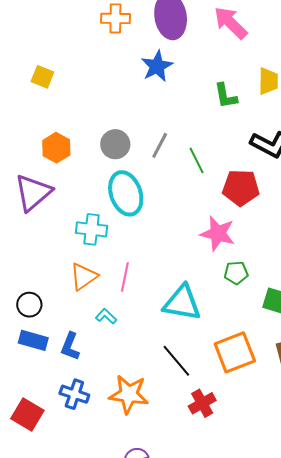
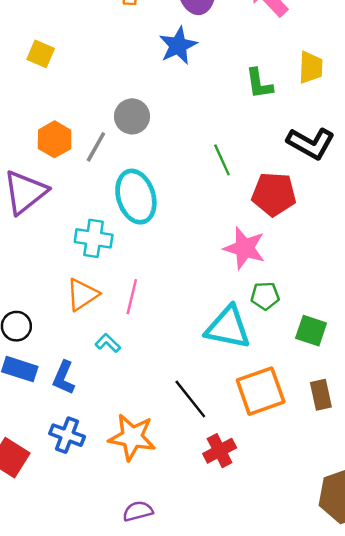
gray circle: (115, 144) -> (132, 116), moved
gray line: (160, 145) -> (96, 147), moved
cyan triangle: (182, 303) -> (228, 328), moved

